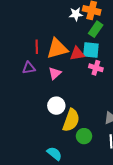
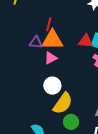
orange triangle: (57, 49) -> (52, 40), moved
pink triangle: (55, 73) -> (51, 58), moved

